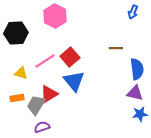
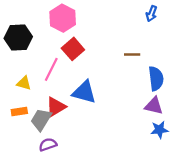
red square: (70, 57) -> (73, 49), moved
pink line: (45, 61) -> (51, 69), turned -30
blue triangle: (74, 81) -> (84, 92), turned -35

